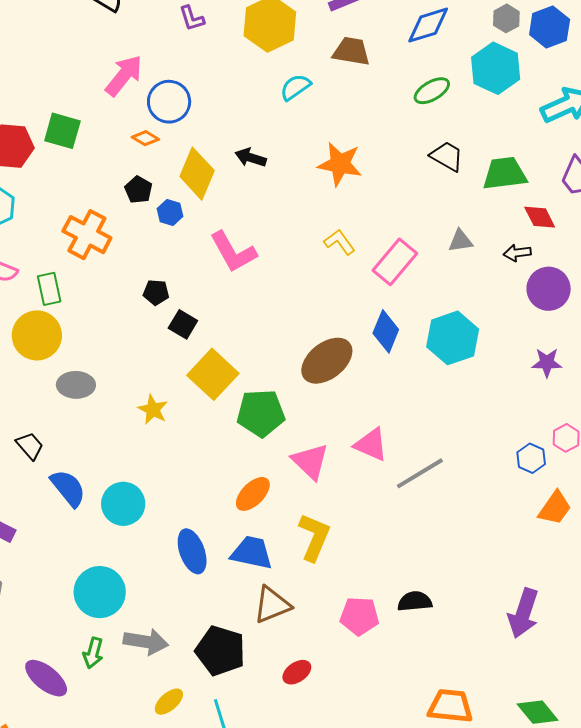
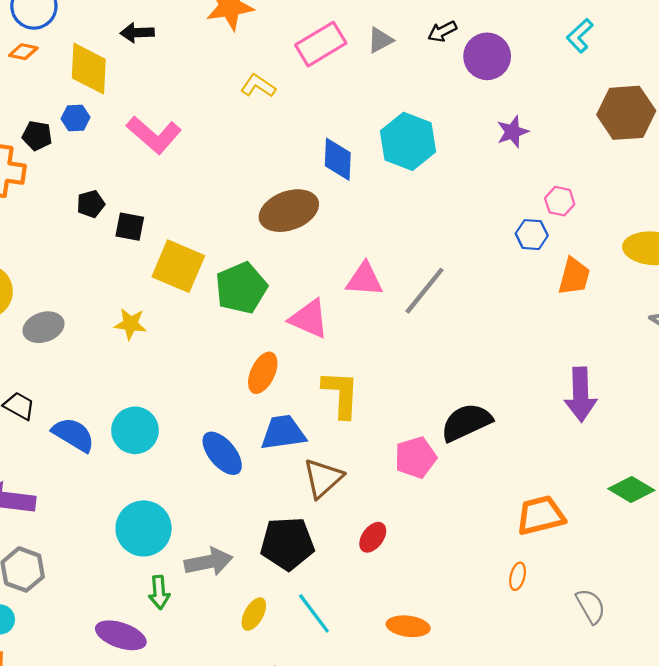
black pentagon: (138, 190) -> (37, 136), moved
pink rectangle: (395, 262) -> (321, 44), moved, turned 39
brown ellipse: (327, 361) -> (289, 211), turned 38
black semicircle: (415, 601) -> (466, 422), size x1.4

